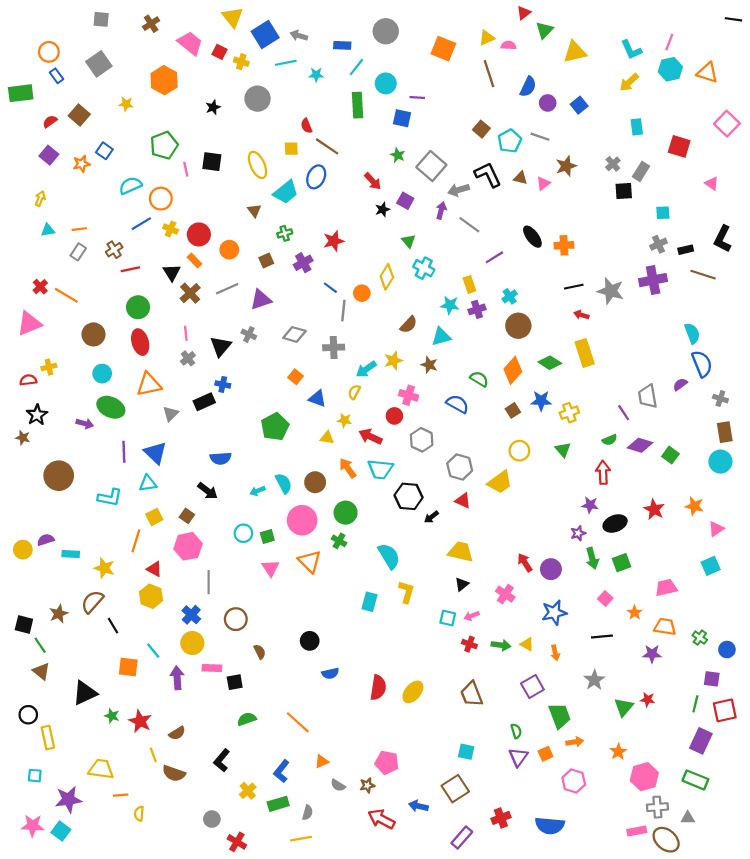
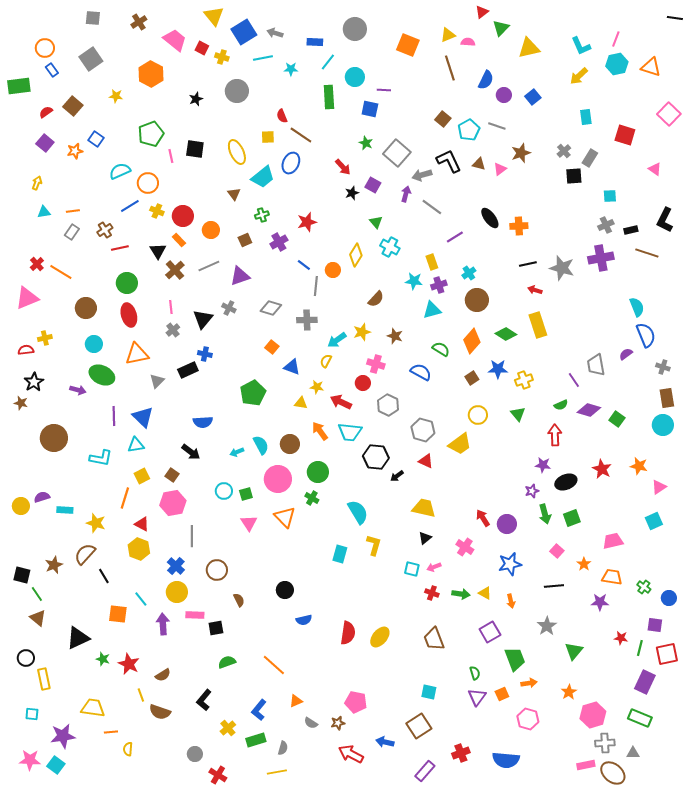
cyan triangle: (441, 337) -> (432, 310), moved
red star: (648, 700) -> (621, 638), moved

